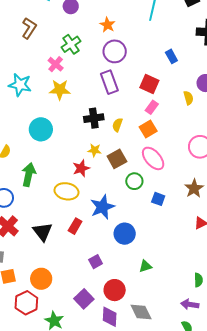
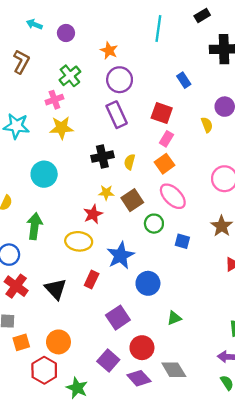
pink cross: (56, 64) -> (54, 100), turned 35
purple square: (96, 262) -> (118, 318), size x1.5
purple diamond: (110, 317) -> (139, 378), turned -40

